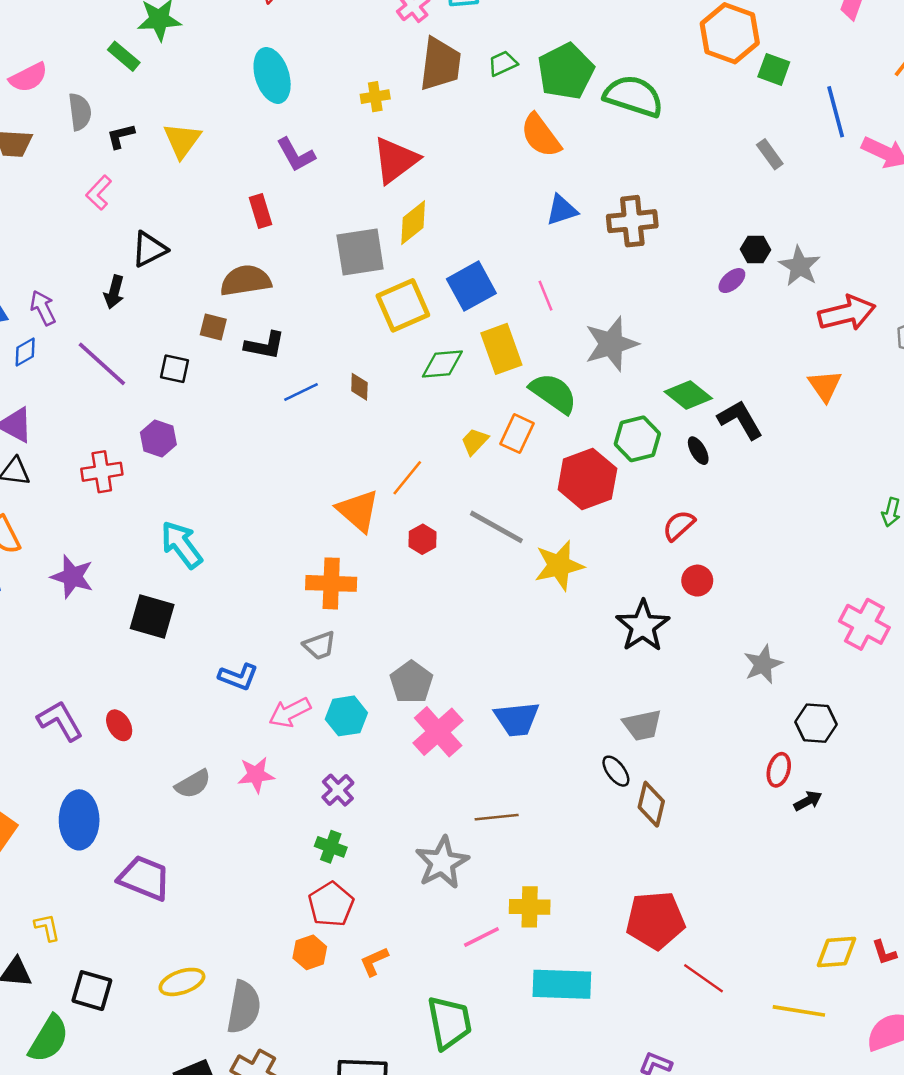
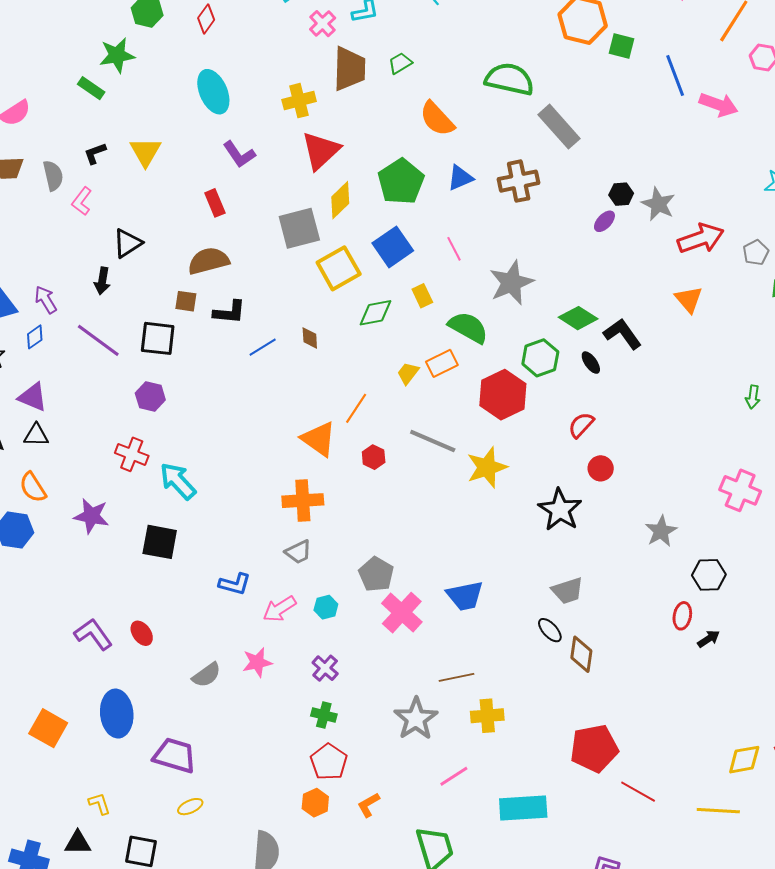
green pentagon: (566, 71) -> (401, 182), moved
yellow cross: (375, 97) -> (299, 101), size x1.4
gray semicircle: (80, 112) -> (53, 176), moved
gray rectangle: (770, 154) -> (559, 127), moved, size x1.8
yellow rectangle: (501, 349) -> (422, 296), size x0.6
black square: (174, 369) -> (158, 338), size x1.5
orange rectangle: (517, 434) -> (442, 363), turned 44
red cross: (102, 472) -> (132, 454), moved, turned 36
cyan hexagon: (346, 716) -> (326, 607), size x0.7
yellow cross: (530, 907) -> (487, 716), moved
yellow ellipse: (182, 982) -> (190, 807), moved, size x0.7

